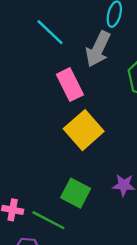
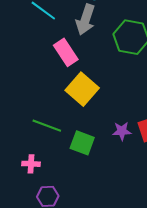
green line: (48, 220) -> (47, 126), moved

